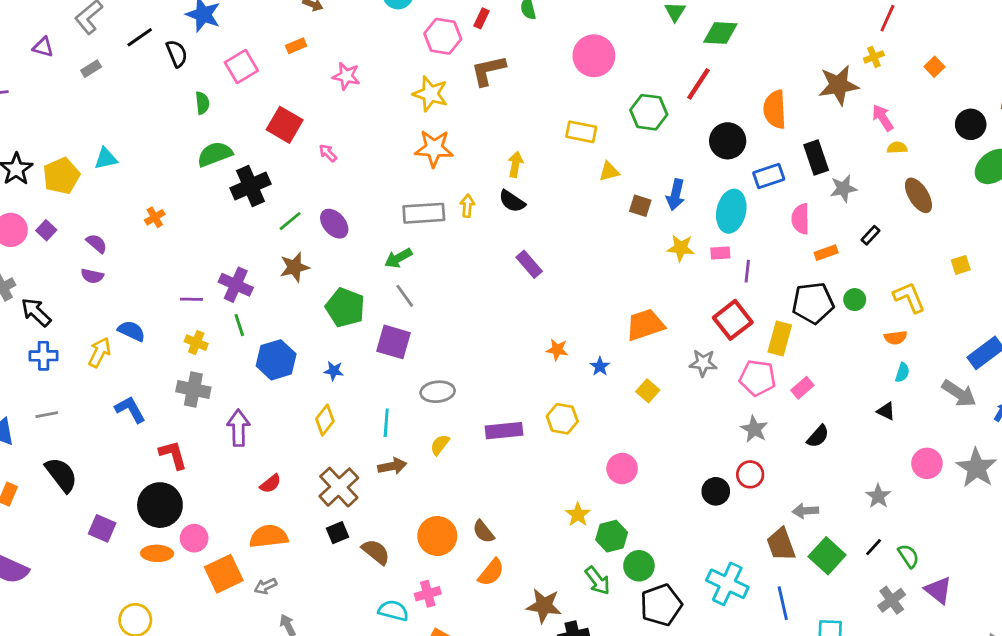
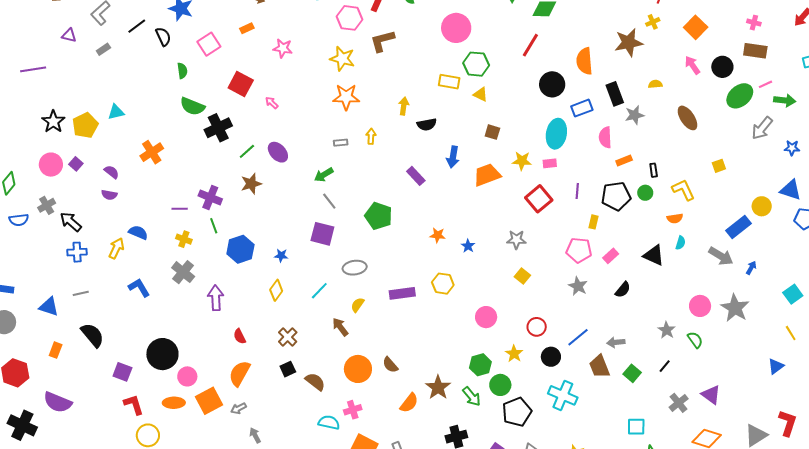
orange square: (934, 67) -> (696, 27), size x1.6
green hexagon: (649, 112) -> (476, 64), moved
pink arrow: (883, 118) -> (692, 65), moved
yellow semicircle: (897, 148) -> (655, 84), moved
green semicircle: (215, 154) -> (192, 106), turned -135
yellow triangle: (609, 171) -> (480, 94), moved, turned 42
blue arrow: (676, 195) -> (453, 157), moved
black semicircle: (512, 201) -> (427, 124), moved, turned -42
gray rectangle: (424, 213) -> (341, 143), size x0.5
orange cross: (155, 217) -> (152, 152), size x1.6
black rectangle: (871, 235) -> (654, 170), moved, turned -48
purple line: (747, 271) -> (577, 191), moved
green pentagon: (345, 308) -> (379, 216), moved
red square: (733, 320) -> (539, 199), moved
orange trapezoid: (645, 325) -> (487, 175), moved
yellow rectangle: (780, 338) -> (594, 222), size x0.6
gray star: (703, 363) -> (516, 240), moved
gray cross: (193, 389) -> (183, 272), turned 30
yellow square: (648, 391) -> (522, 276), moved
black triangle: (886, 411) -> (654, 255), moved, size x1.6
cyan line: (386, 423) -> (319, 291), turned 42
red L-shape: (173, 455) -> (134, 405), moved
brown arrow: (392, 466) -> (340, 327), moved, turned -114
red circle: (750, 474) -> (537, 327), moved
red semicircle: (271, 484) -> (240, 336), turned 105
brown cross: (339, 487) -> (288, 337), size x0.7
black circle: (716, 491) -> (551, 357), moved
yellow star: (578, 514) -> (514, 354), moved
orange semicircle: (269, 536) -> (240, 373), turned -52
orange ellipse: (157, 553) -> (174, 403), moved
green square: (827, 556) -> (632, 373), size x0.7
green semicircle: (909, 556) -> (695, 340), moved
orange semicircle: (491, 572) -> (409, 403), moved
blue line: (783, 603) -> (578, 337), moved, turned 65
brown star: (544, 606) -> (438, 387), moved, turned 30

